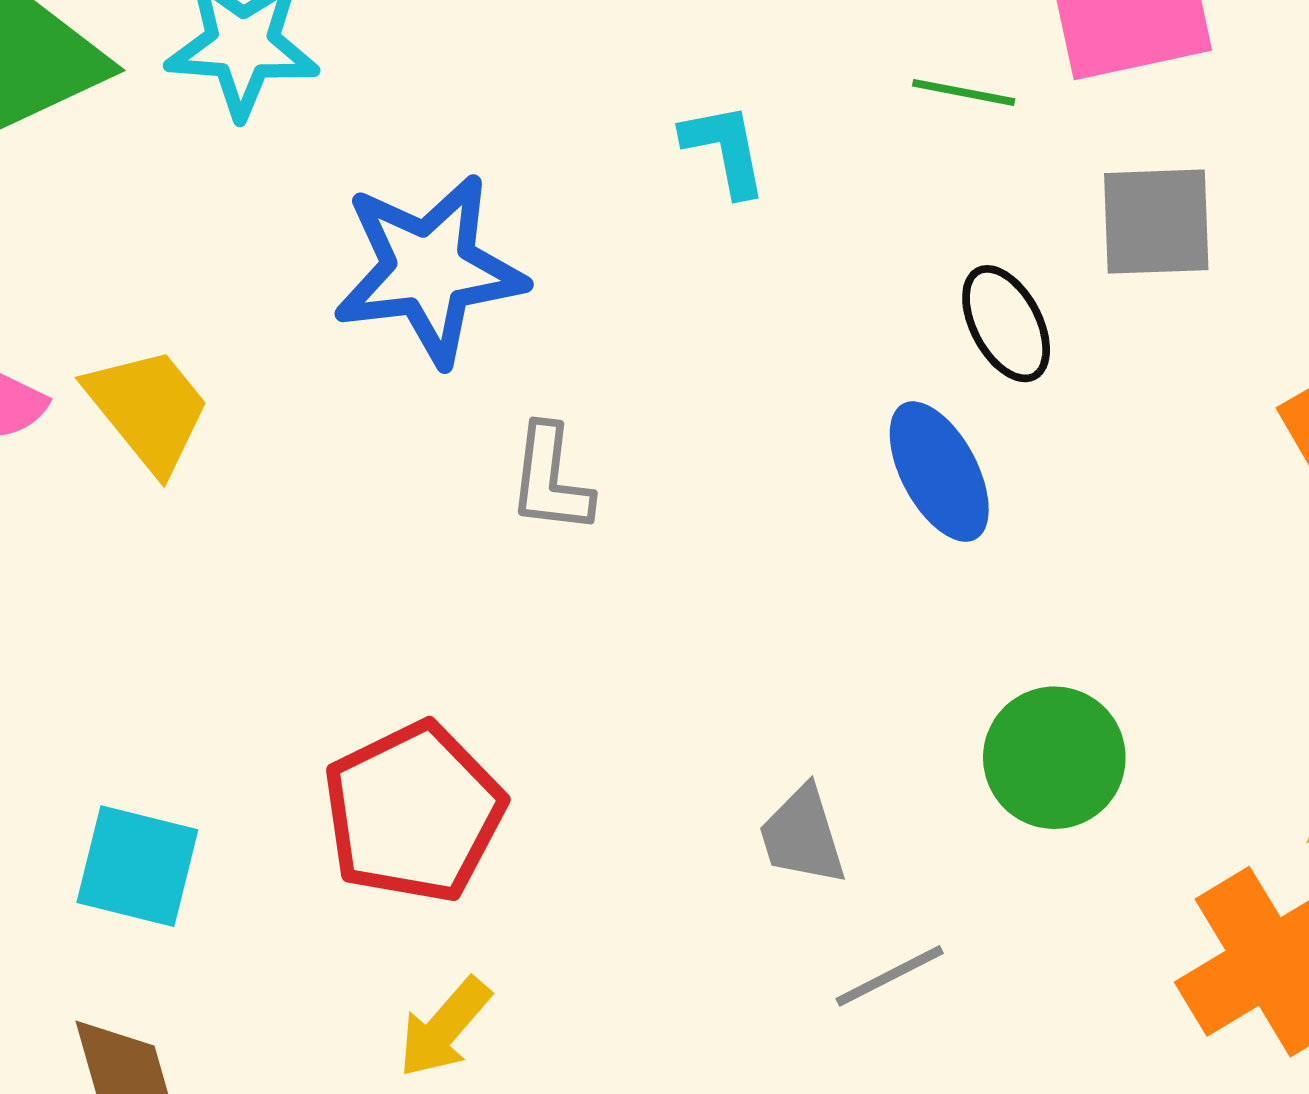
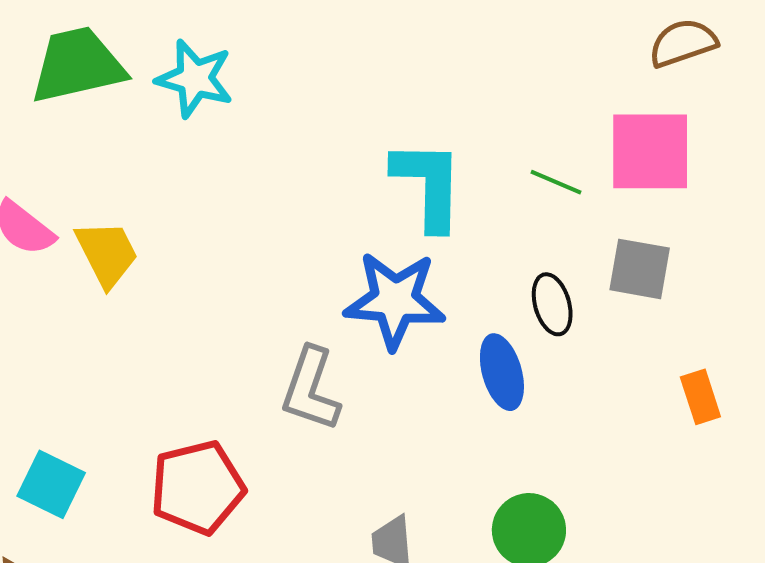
cyan L-shape: (725, 149) -> (428, 185), size x1.8
blue star: (429, 269) -> (395, 300), moved
gray L-shape: (551, 479) -> (311, 389), moved, size x1.4

